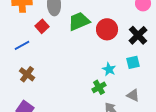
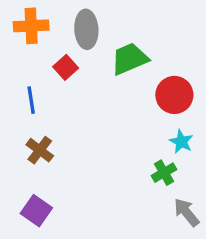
red circle: (107, 29) -> (174, 95), moved
blue line: (22, 45) -> (31, 100), turned -70

